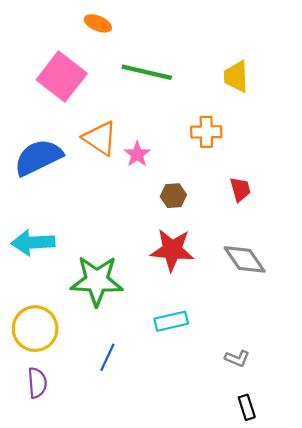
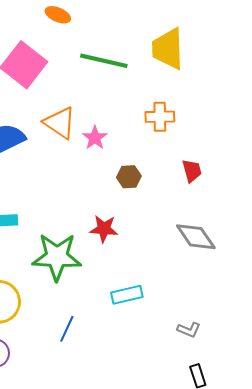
yellow trapezoid: (236, 77) -> (168, 49), moved, size x1.4
red star: (172, 250) -> (104, 229), moved, size x0.7

